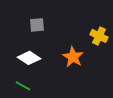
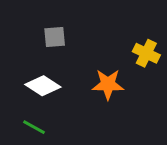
orange star: (73, 57) -> (108, 84), turned -30

